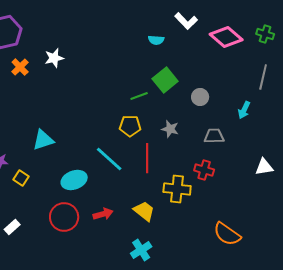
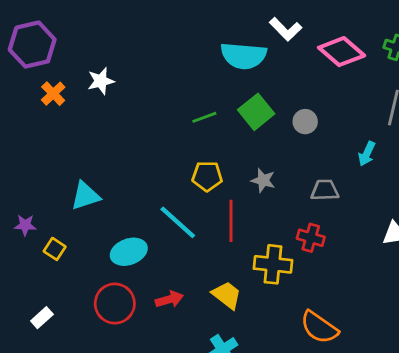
cyan semicircle: (156, 40) -> (244, 56), size x2.0
green line: (139, 96) -> (204, 117), moved
gray circle: (200, 97) -> (305, 122), moved
orange semicircle: (227, 234) -> (319, 327), moved

